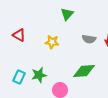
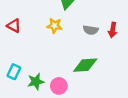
yellow star: (52, 42) -> (54, 26), moved
green star: (39, 75) -> (36, 82), moved

